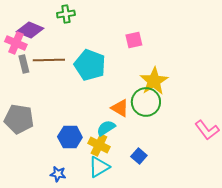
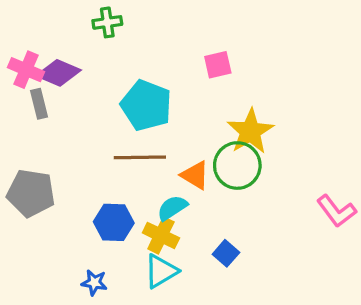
purple diamond: (30, 30) -> (59, 73), moved
brown line: (49, 60) -> (140, 157), moved

